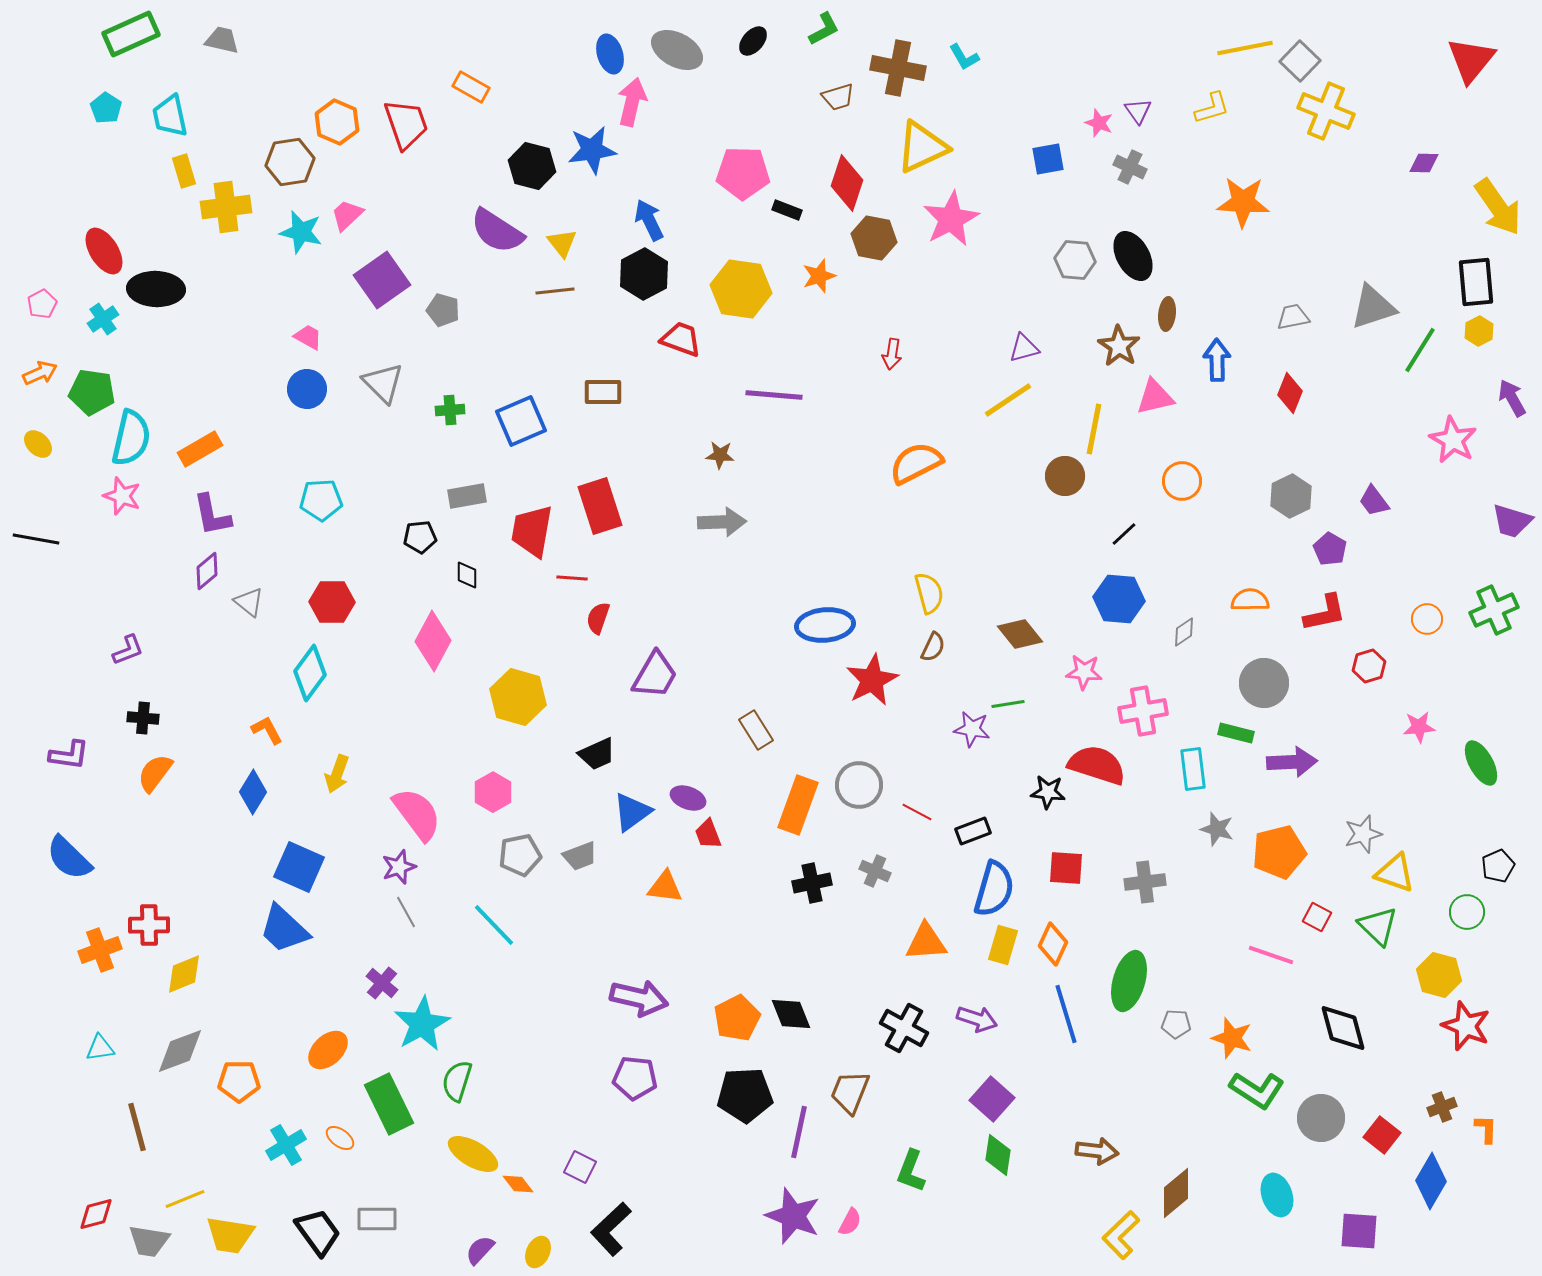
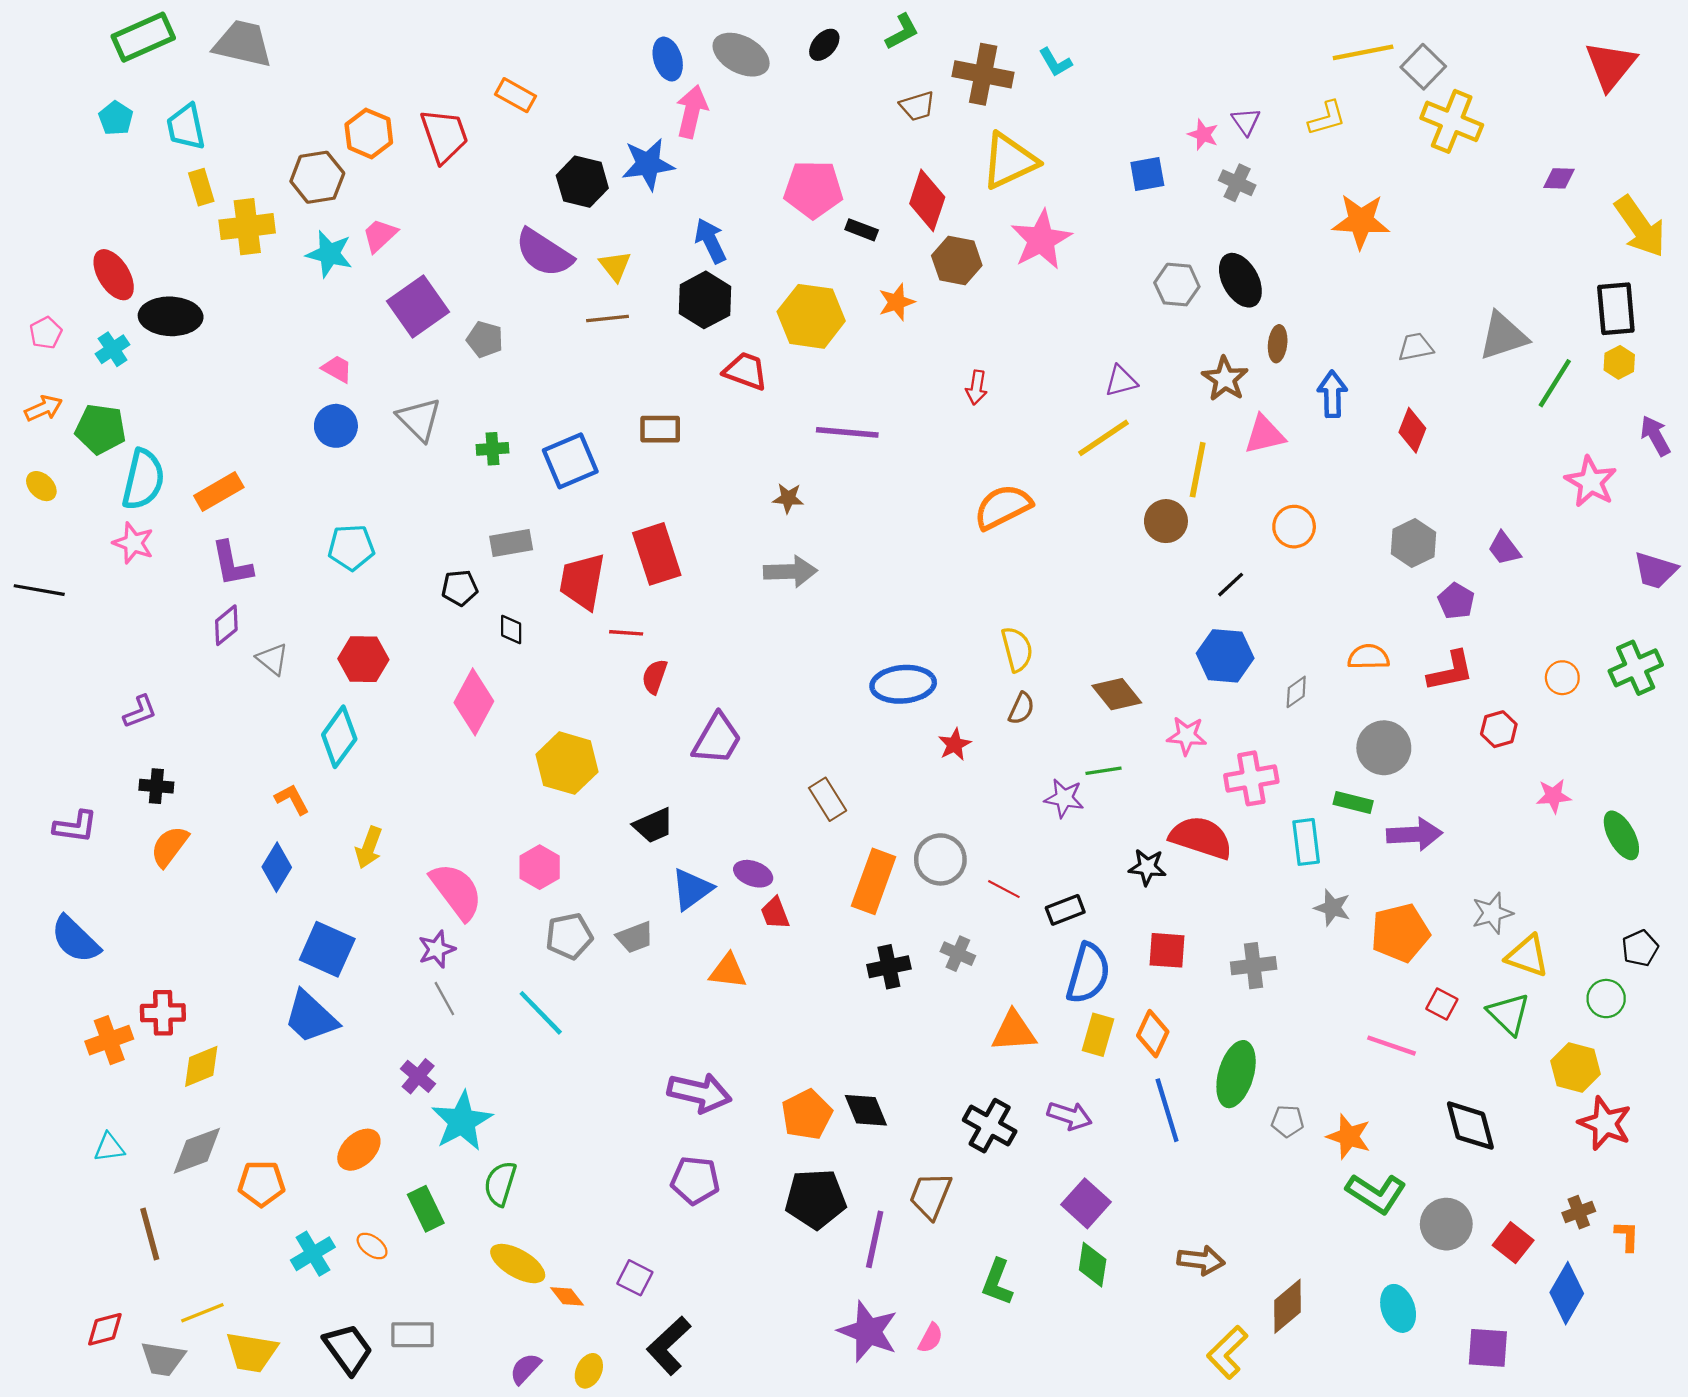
gray trapezoid: (222, 40) -> (243, 44), size x1.6
red star: (872, 680) -> (955, 744), size x0.6
green rectangle: (389, 1104) -> (426, 1209), size x0.7

